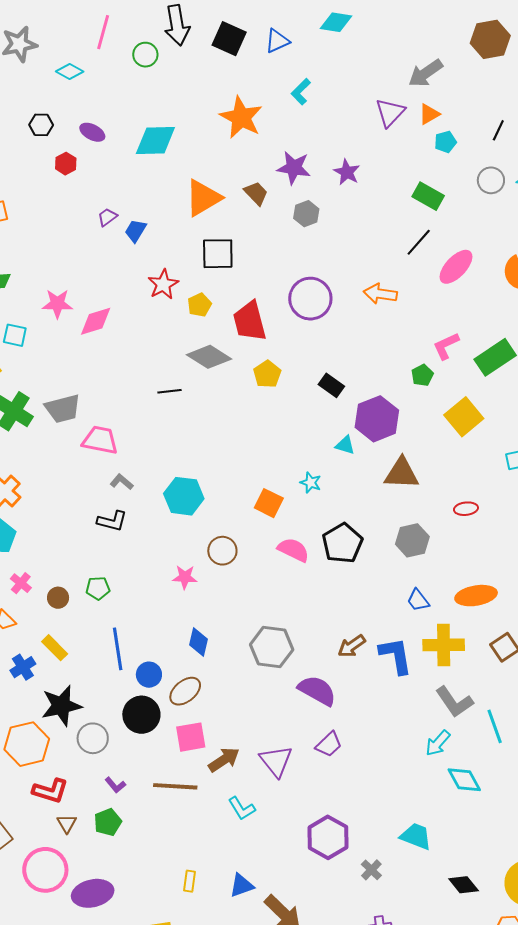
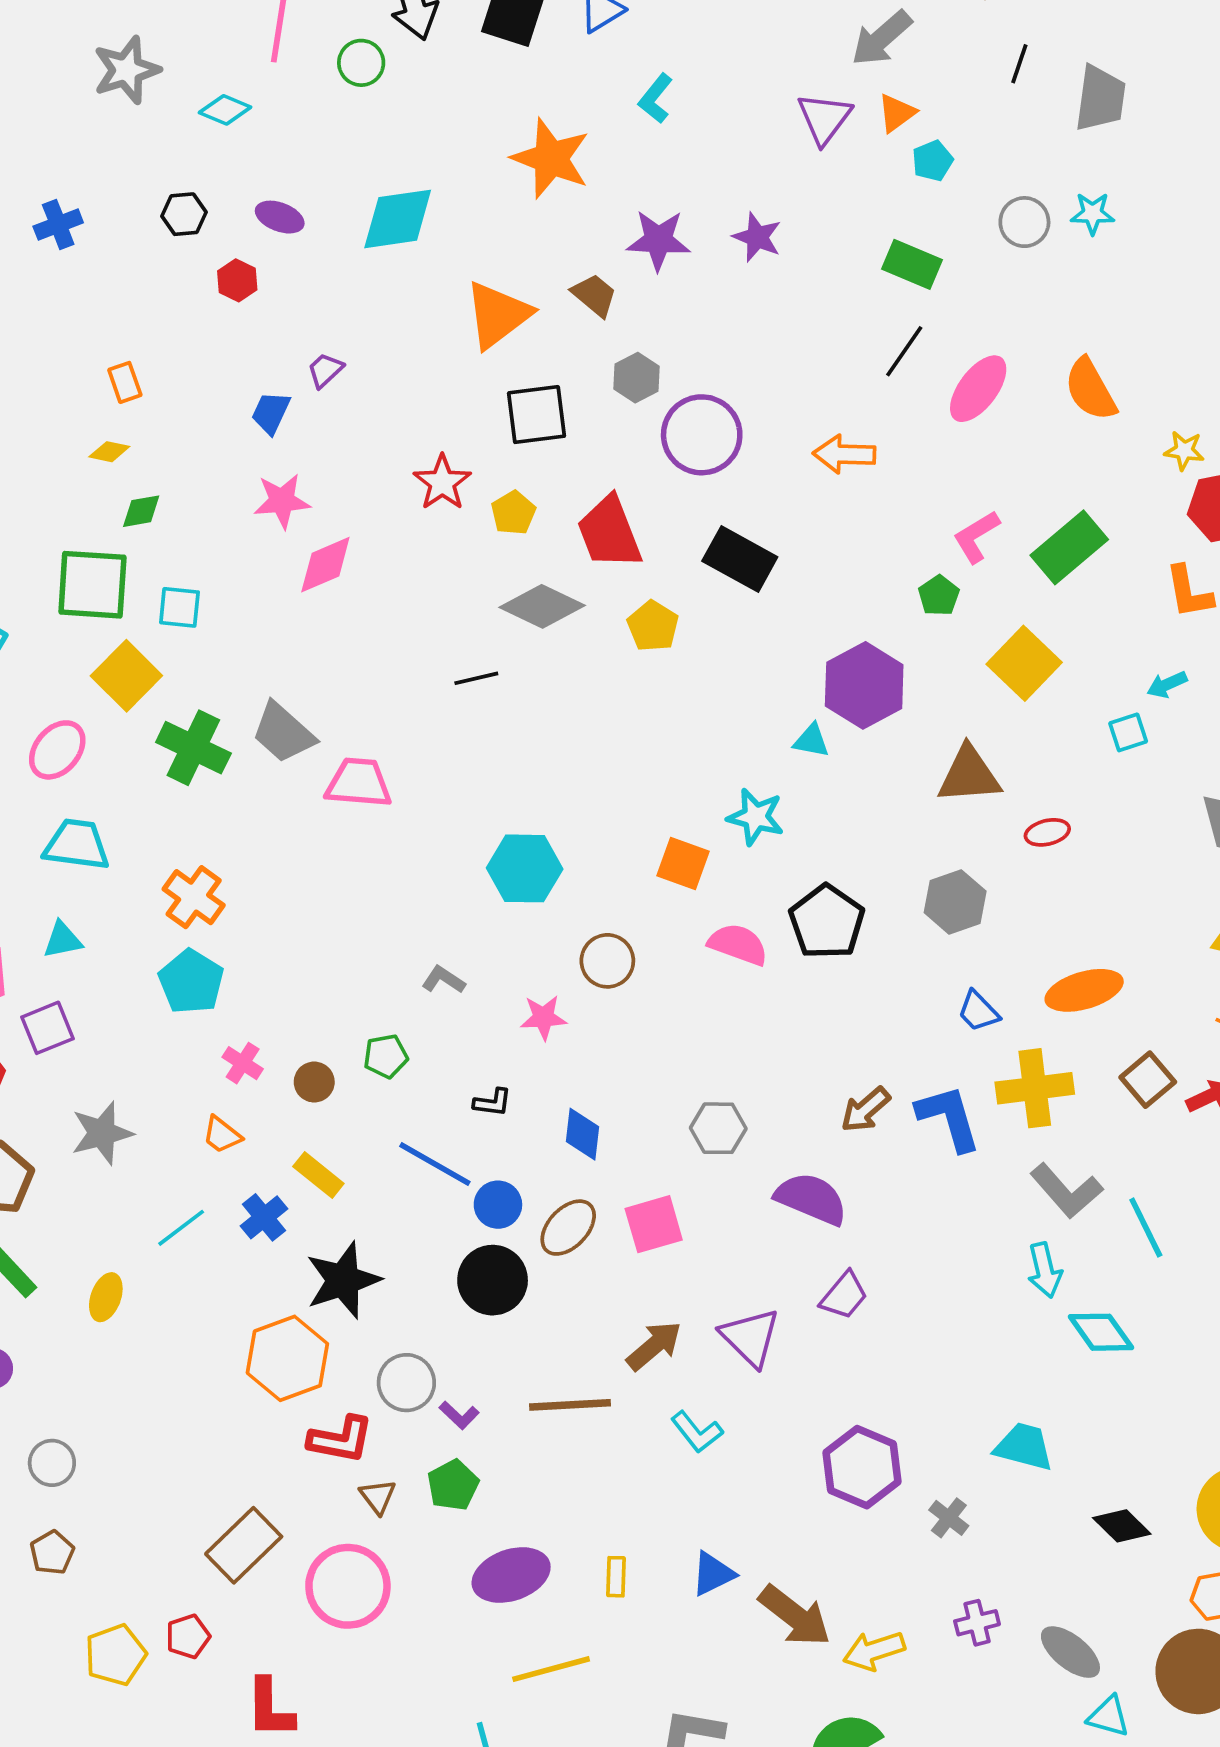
black line: (498, 130) -> (1019, 64), moved
gray hexagon: (306, 214) -> (637, 378), moved
blue trapezoid: (136, 231) -> (271, 413), moved
purple circle: (310, 299) -> (702, 435), moved
pink star: (57, 304) -> (282, 501), moved
black rectangle: (331, 385) -> (740, 559), moved, size x1.5
gray trapezoid: (63, 409) -> (283, 733), turned 63
brown triangle: (402, 473) -> (969, 775), moved
gray L-shape: (122, 482) -> (443, 980), moved
cyan star: (311, 483) -> (756, 817), size x1.4
black L-shape: (112, 521) -> (493, 1102), moved, size x0.7
gray hexagon: (272, 647) -> (718, 1128), size x0.7
blue line: (118, 649) -> (435, 1164), turned -45
pink square: (191, 737) -> (654, 1224), moved
gray circle: (93, 738) -> (406, 1383), moved
cyan arrow: (438, 743) -> (1045, 1270), turned -48
purple ellipse: (93, 893) -> (511, 1575), moved

